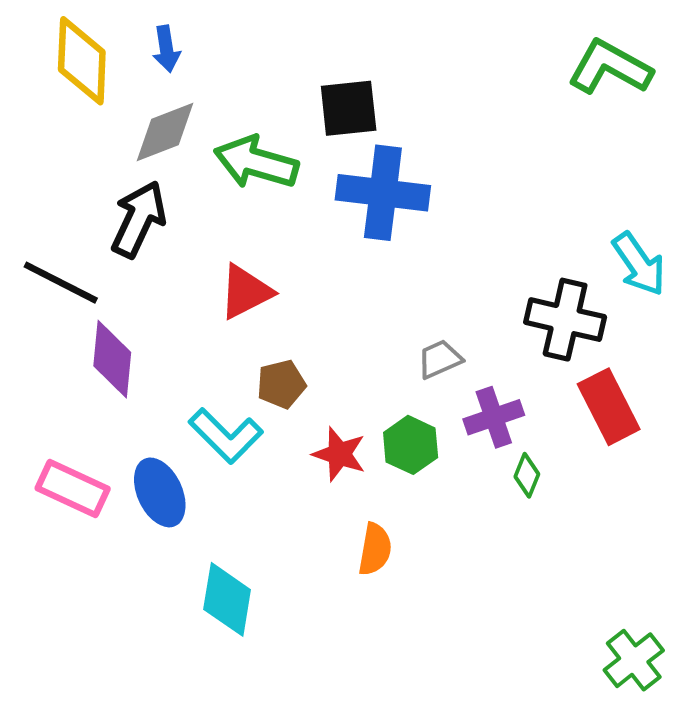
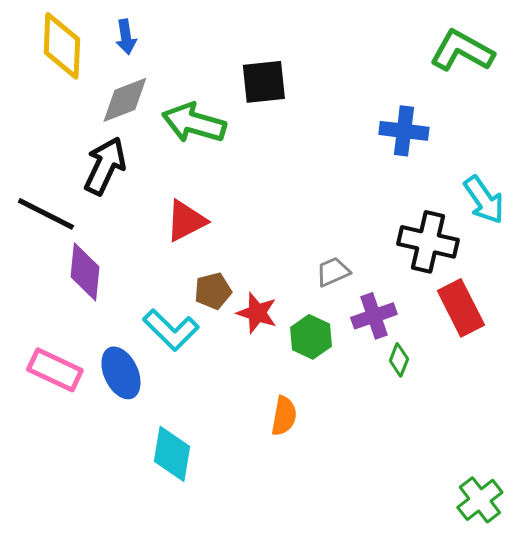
blue cross: (383, 193) -> (404, 131), moved, size x0.7
red star: (339, 454) -> (257, 313), moved

